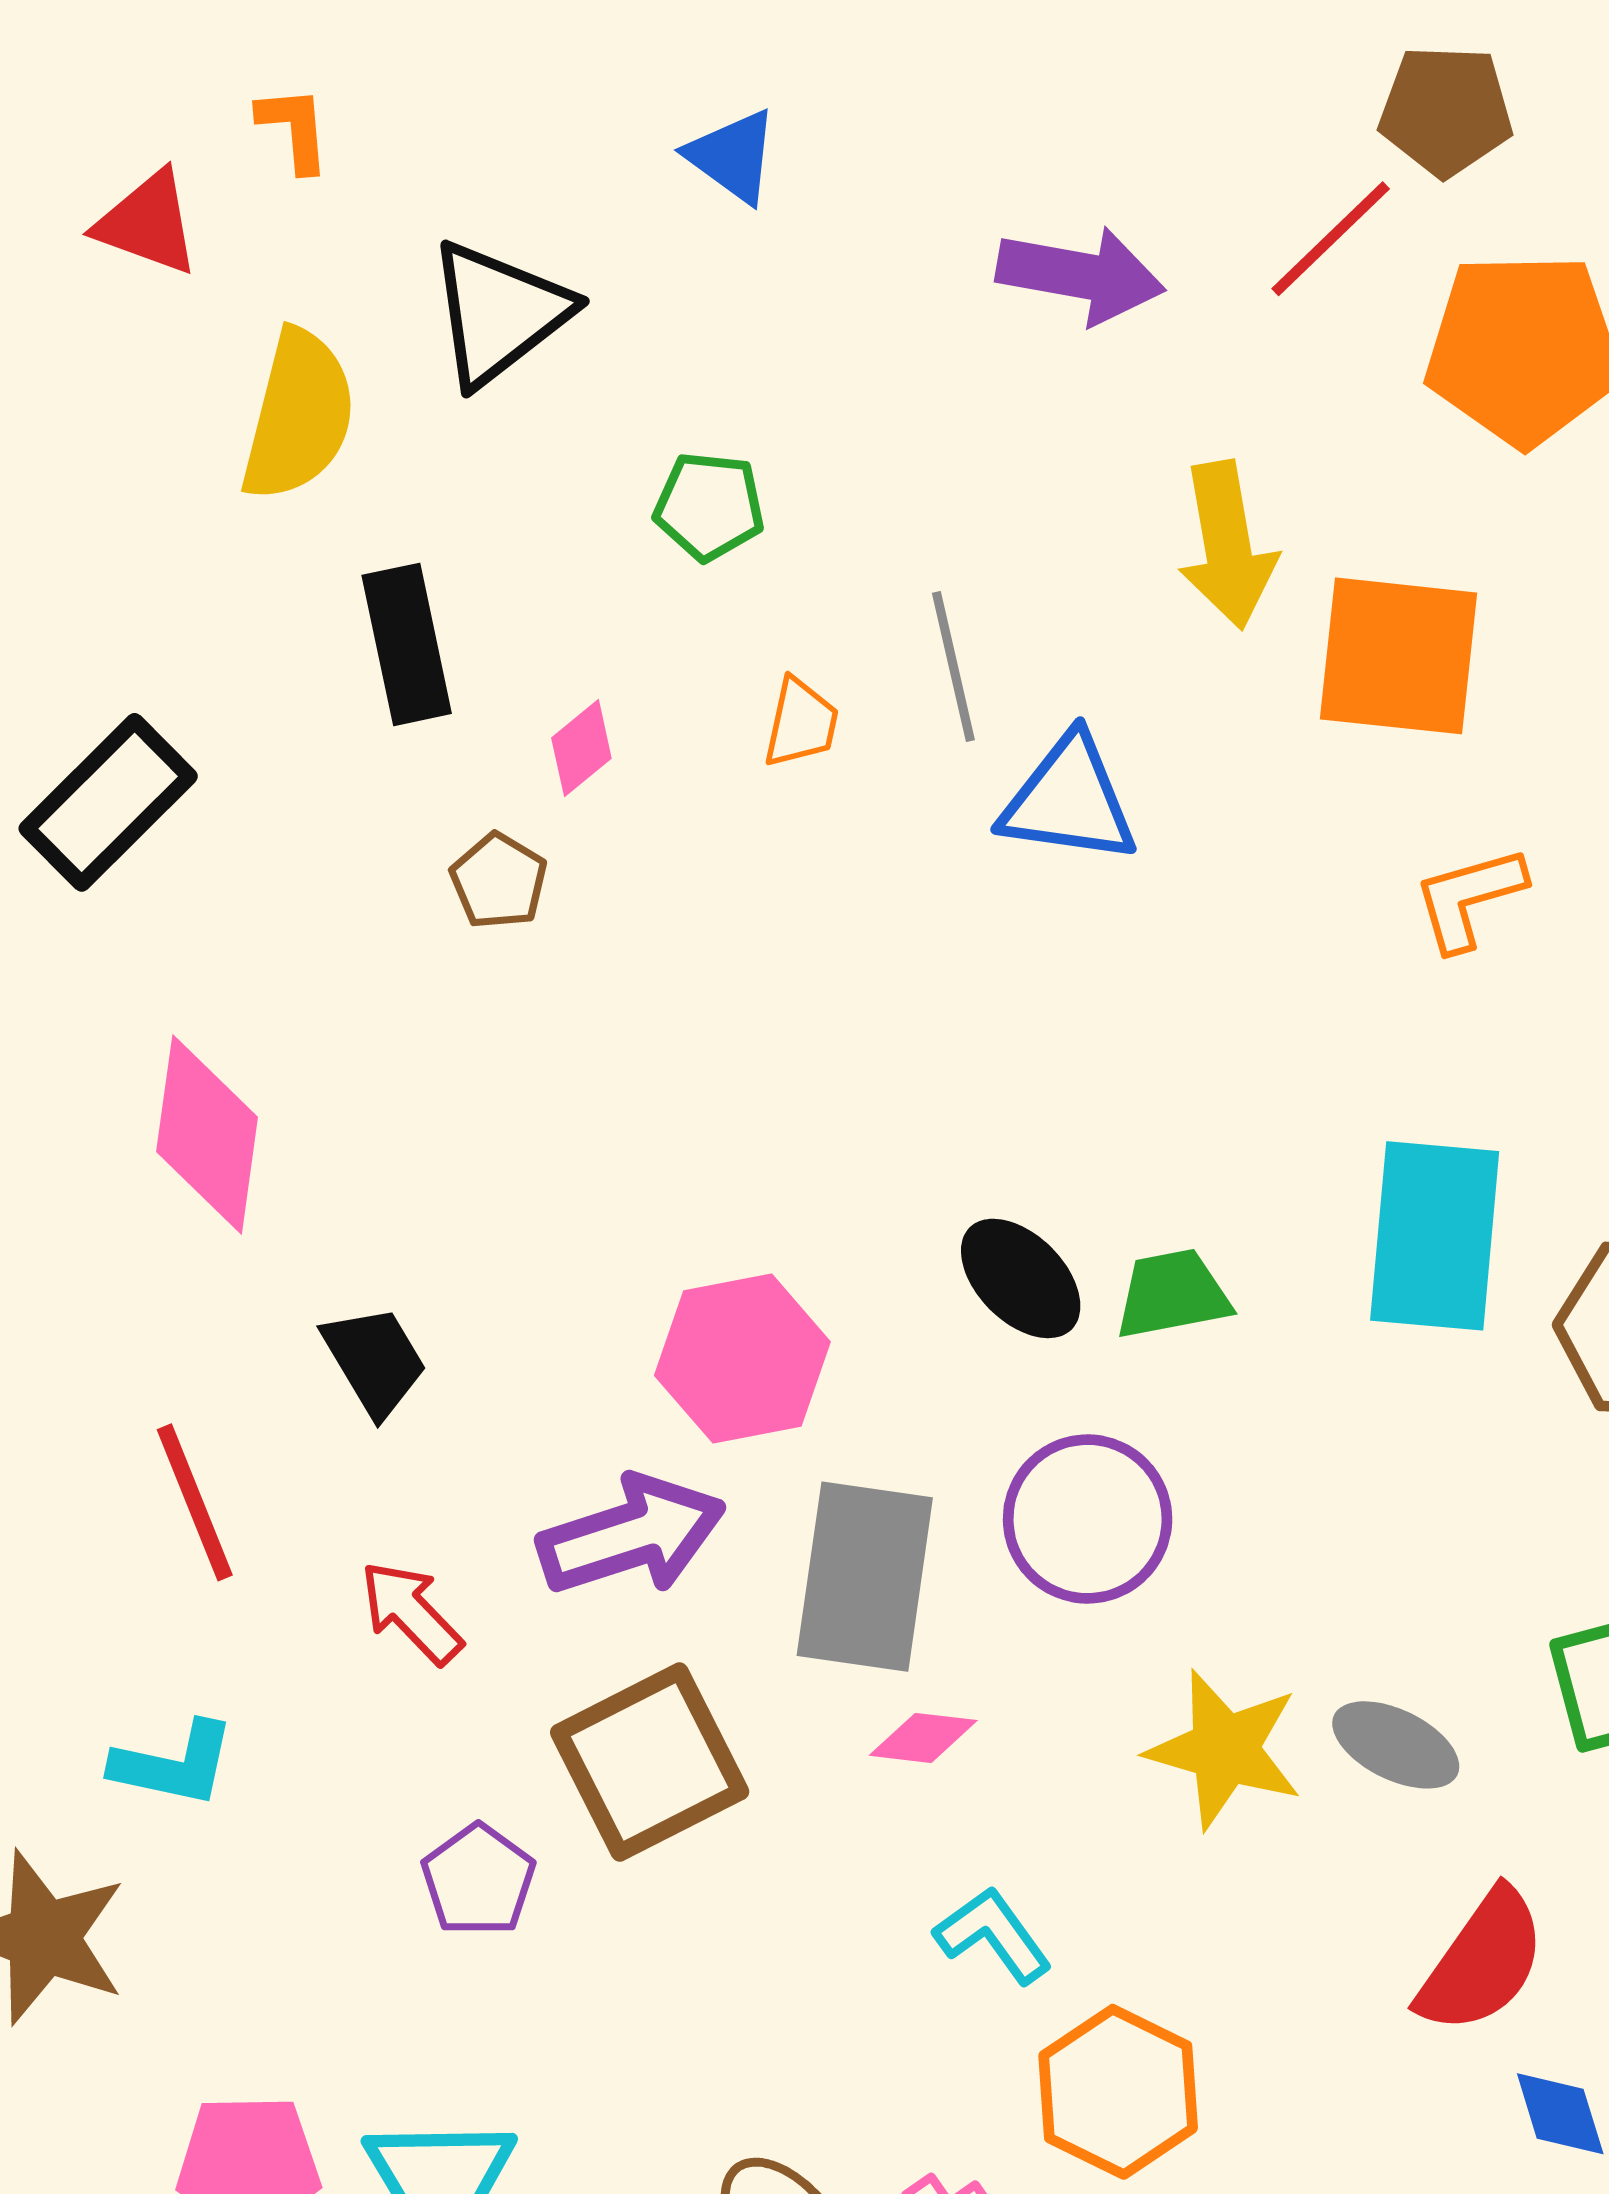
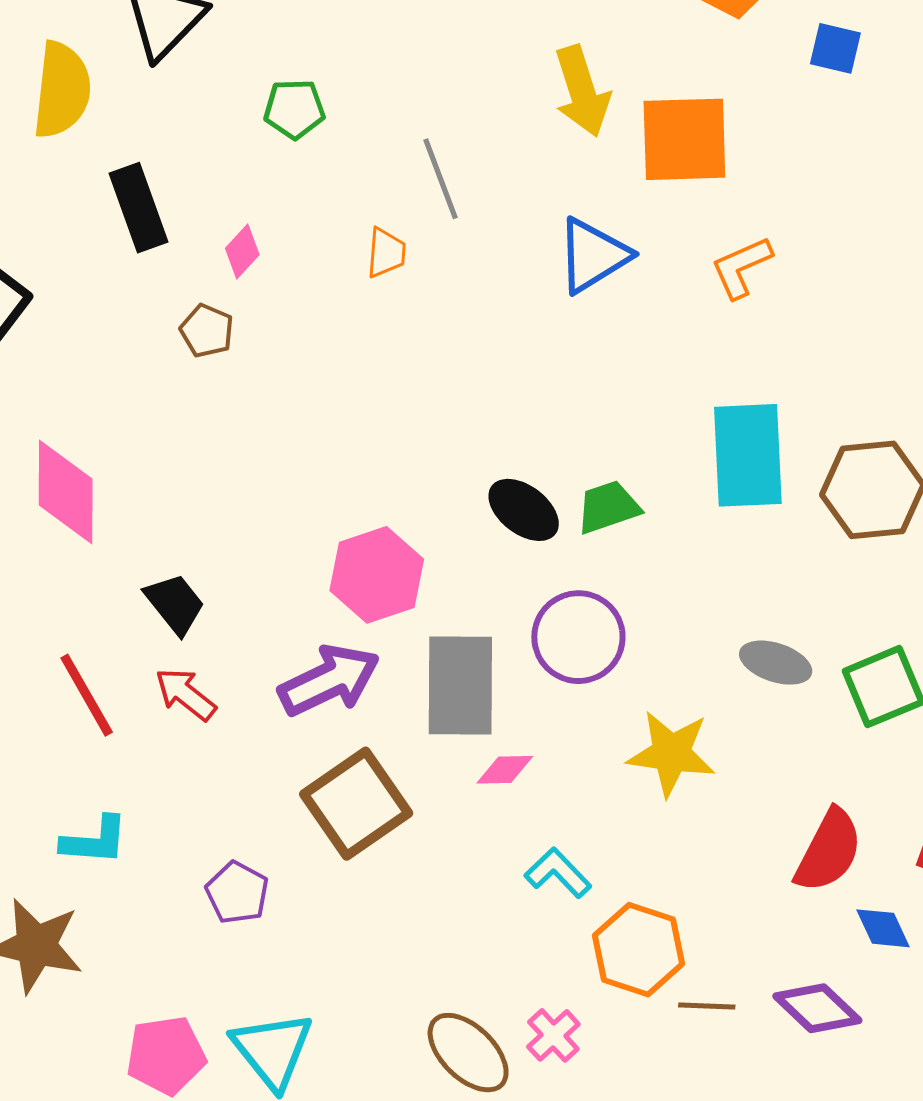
orange trapezoid: (801, 723) -> (386, 253), moved
blue triangle: (1069, 800) -> (593, 256), moved, turned -32
red arrow: (411, 1613) -> (186, 694), moved
gray ellipse: (1396, 1745) -> (776, 663), moved
purple pentagon: (478, 1880) -> (237, 893), moved

